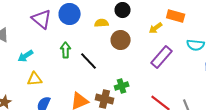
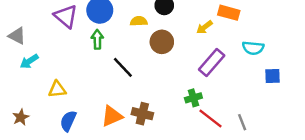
green arrow: (66, 50) -> (97, 39), moved
cyan arrow: (26, 56) -> (29, 61), moved
green cross: (122, 86) -> (193, 98), moved

